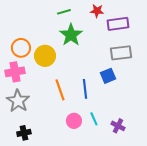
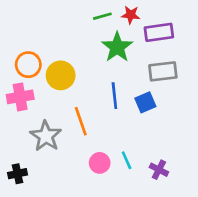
green line: (64, 12) -> (102, 16), moved
green star: (71, 35) -> (117, 47), moved
blue line: (85, 89) -> (114, 96), moved
gray star: (18, 101) -> (46, 136), moved
black cross: (24, 133) -> (18, 174), moved

